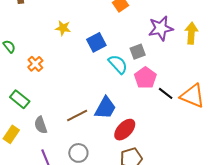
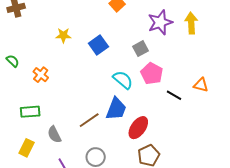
cyan semicircle: (118, 64) -> (123, 80), moved
black line: (166, 93) -> (174, 95), moved
orange triangle: (193, 96) -> (201, 85), size x0.6
green rectangle: (20, 99) -> (30, 112), turned -36

